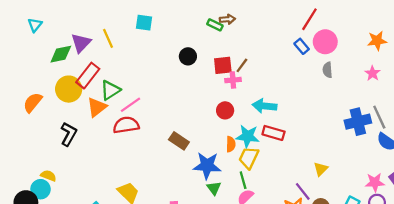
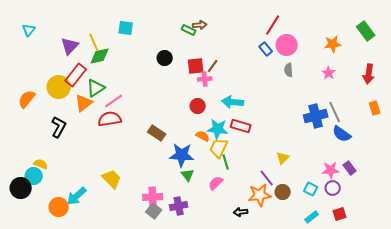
green diamond: (61, 54) -> (100, 56), moved
orange semicircle: (231, 144) -> (203, 136), turned -64
green line: (243, 180) -> (226, 162), moved

